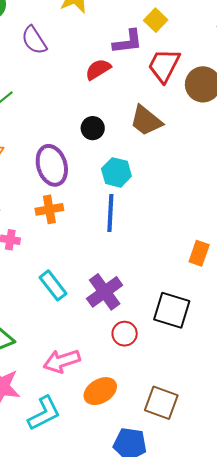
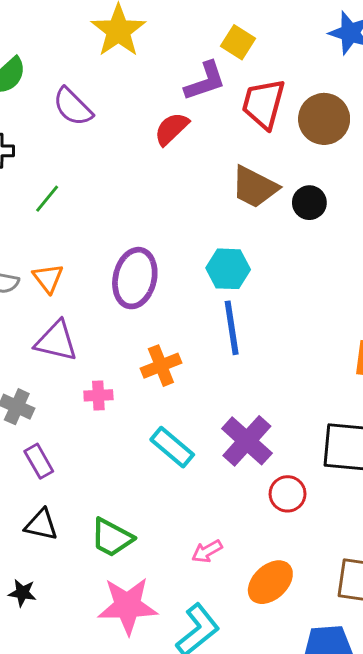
black circle: (93, 128) -> (309, 203), moved
purple ellipse: (52, 165) -> (135, 278), turned 42
orange cross: (49, 209) -> (161, 366), moved
pink arrow: (62, 361) -> (207, 551), size x0.6

